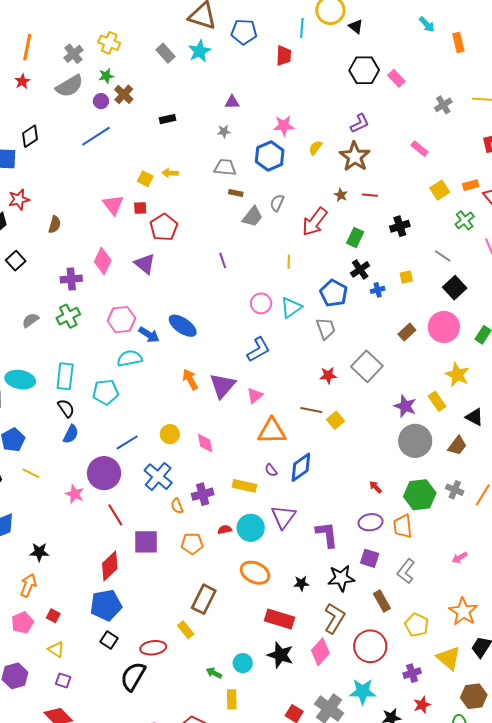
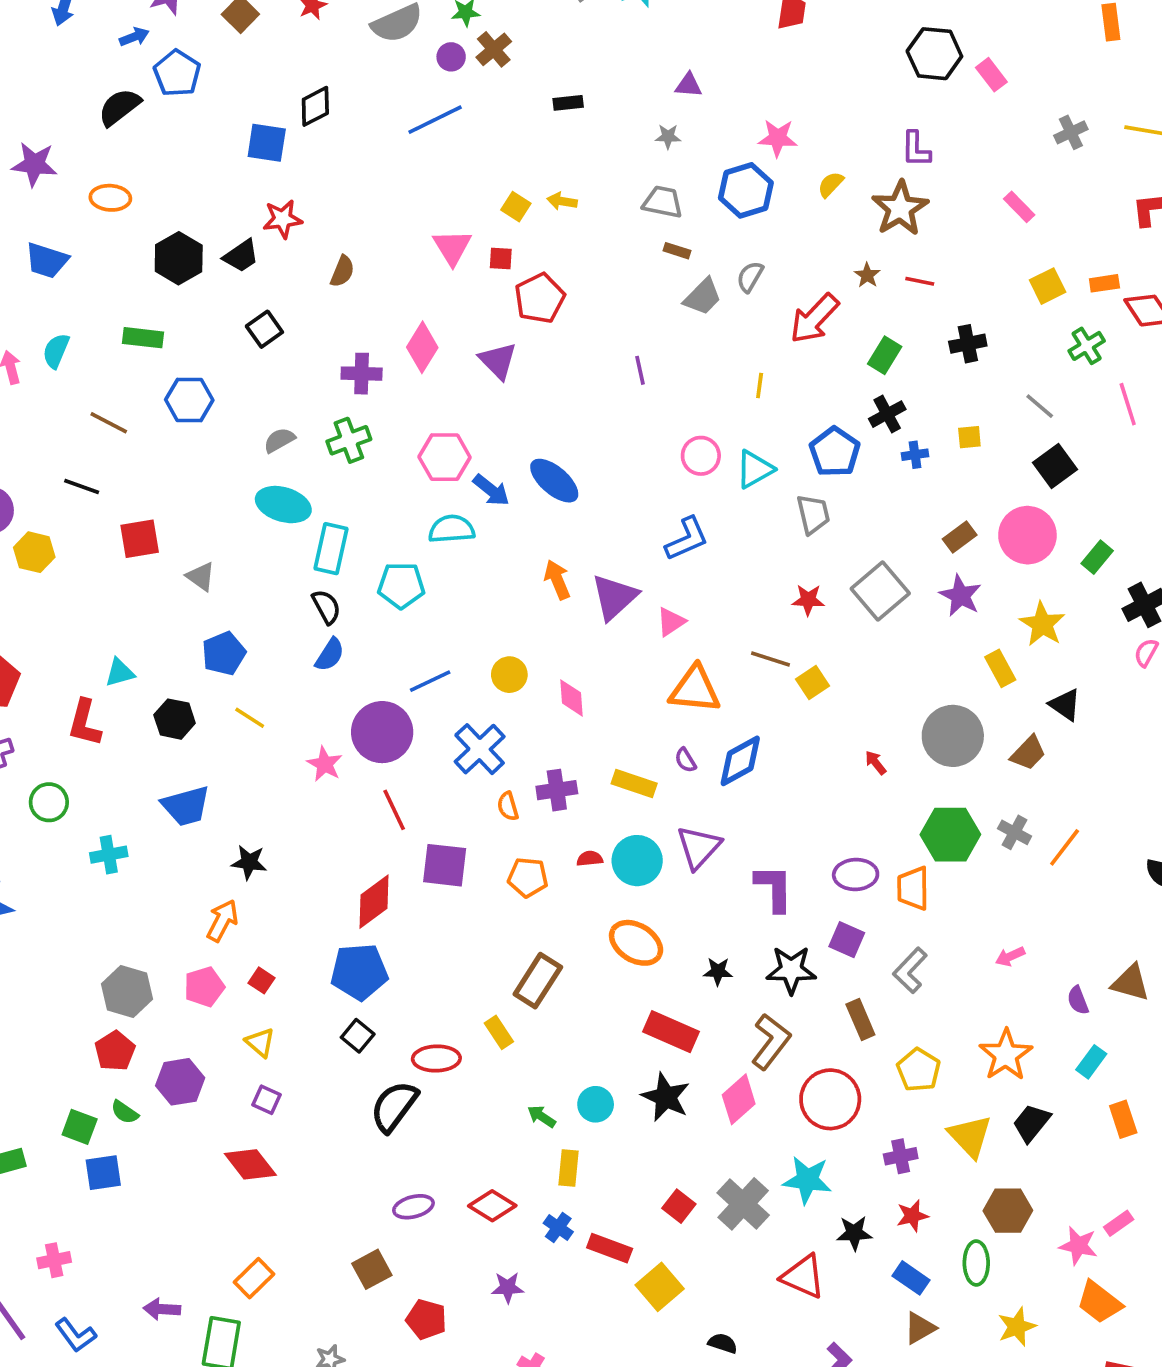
purple L-shape: (360, 123) -> (916, 149), turned 110
cyan ellipse: (20, 380) -> (283, 505), moved
purple star: (405, 406) -> (960, 596), moved
red arrow: (376, 487) -> (876, 763), moved

